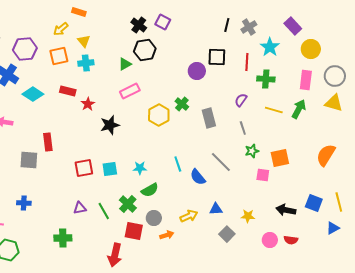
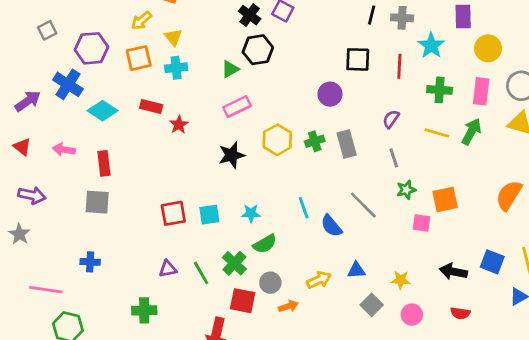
purple rectangle: (293, 26) -> (463, 16), turned 42
gray cross: (249, 27) -> (402, 18), turned 35
purple circle: (197, 71) -> (330, 94), moved
green cross: (266, 79) -> (440, 90), moved
green cross: (182, 104) -> (315, 141), moved, turned 32
black star: (110, 125) -> (232, 155), moved
red rectangle: (48, 142) -> (104, 163), moved
pink circle: (270, 240) -> (412, 315), moved

